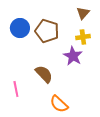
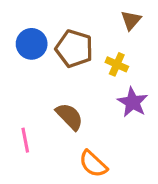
yellow cross: (83, 37) -> (117, 64), moved, turned 32
purple star: (73, 56) -> (133, 102), moved

